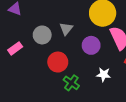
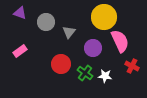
gray circle: (42, 35) -> (46, 22), moved
green cross: (71, 83) -> (85, 73), moved

